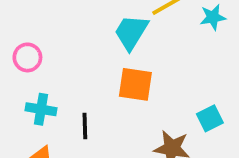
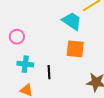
cyan trapezoid: (131, 32) -> (72, 21), turned 95

